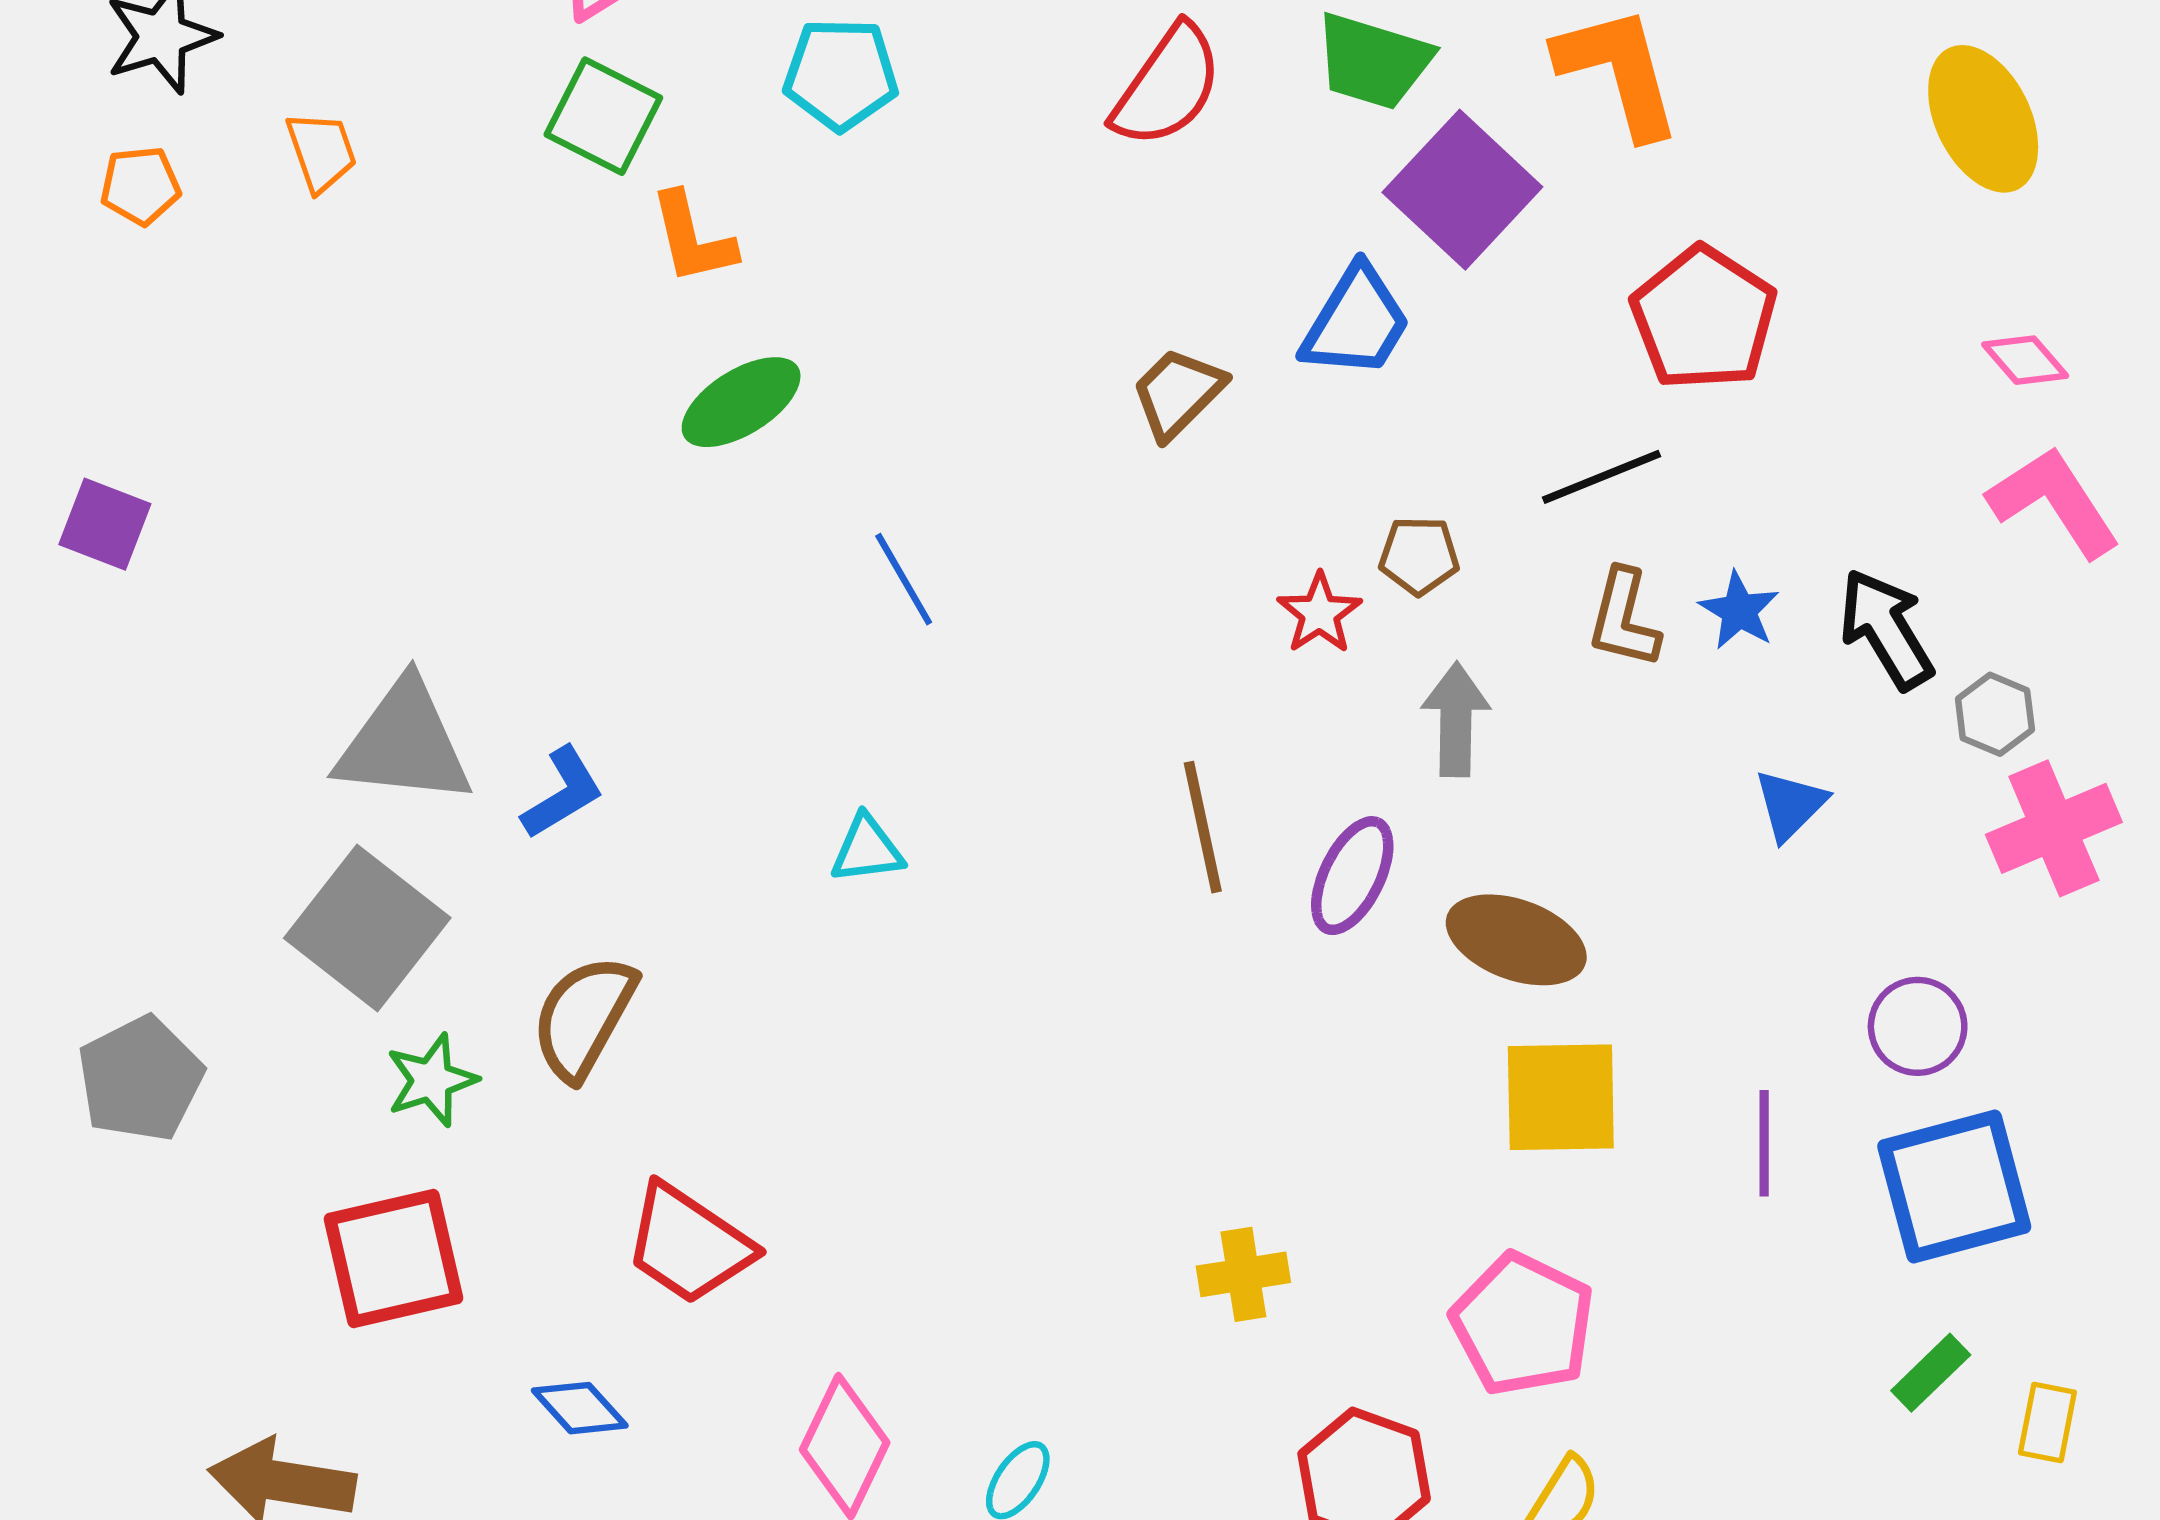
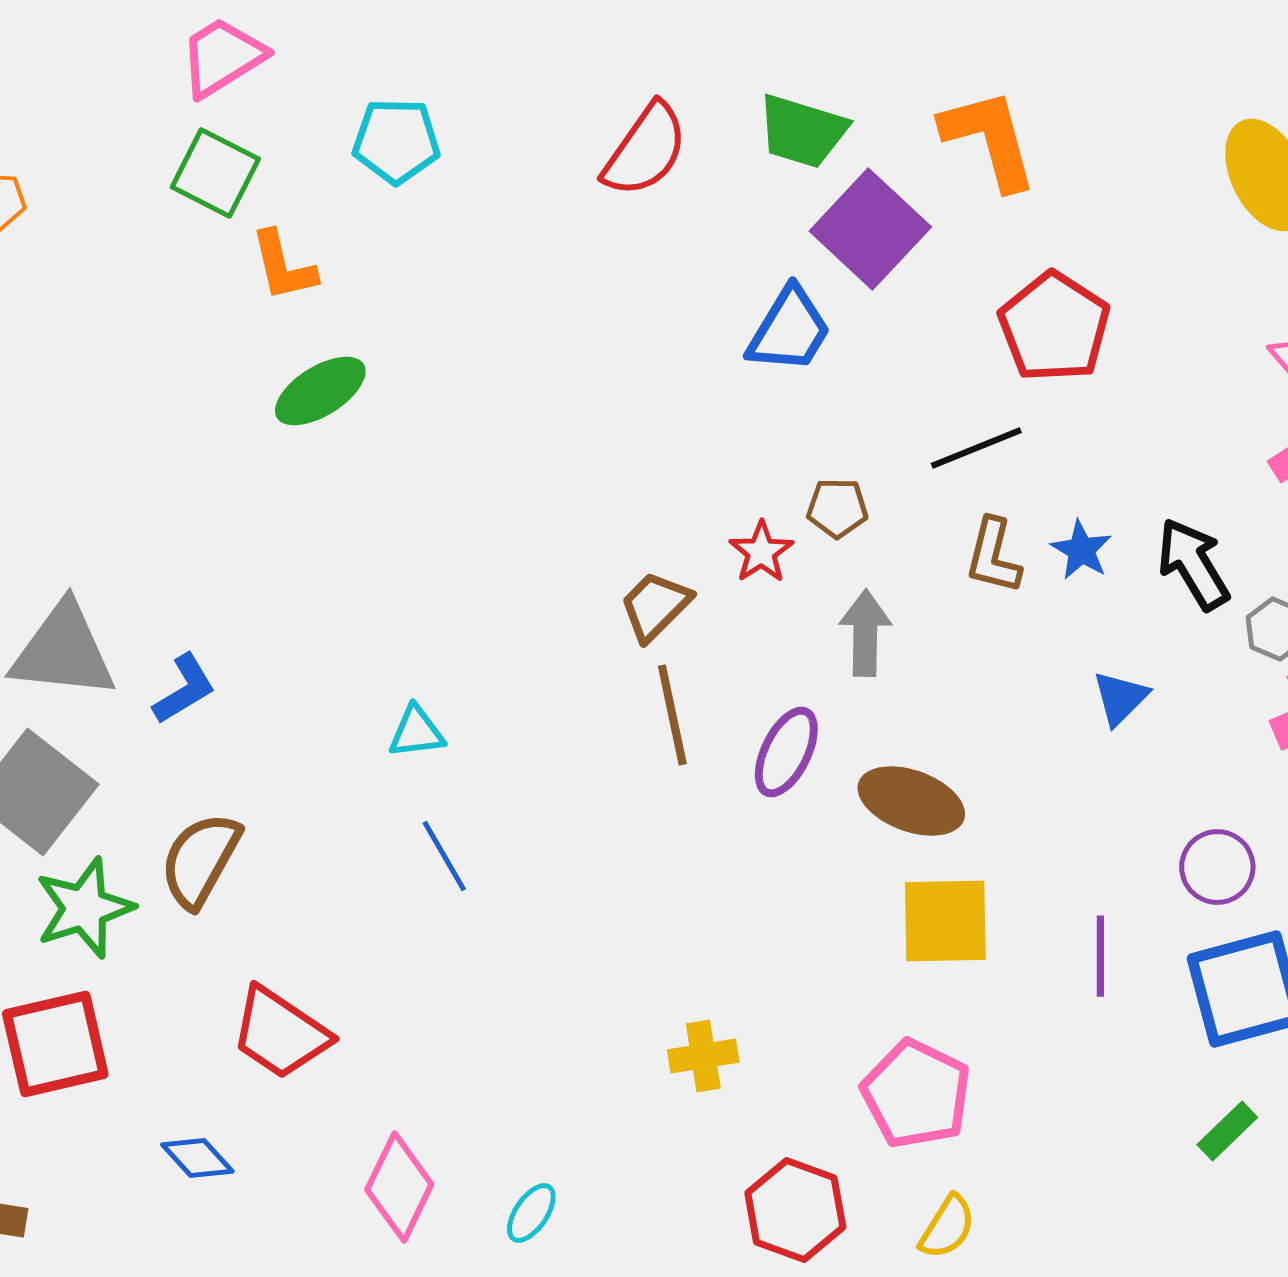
brown trapezoid: (1178, 393) -> (655, 606), moved
blue line: (904, 579) -> (444, 856), moved
green star: (432, 1080) -> (84, 908), size x1.4

